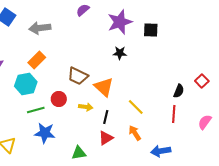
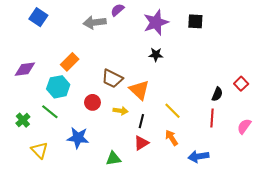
gray arrow: (40, 28) -> (95, 22), moved
black square: (151, 30) -> (195, 21), moved
green line: (36, 110) -> (50, 112), moved, turned 54

